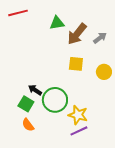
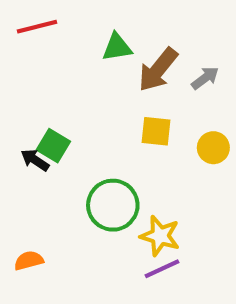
black arrow: (35, 90) -> (35, 160), moved
green square: (26, 104) -> (53, 146), moved
orange semicircle: (28, 125) -> (29, 261), moved, turned 112

